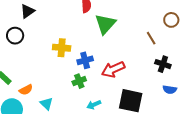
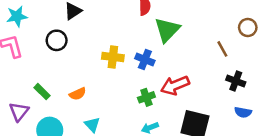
blue cross: (85, 60) -> (145, 60), moved, turned 35
green cross: (79, 81) -> (146, 97), moved
orange semicircle: (26, 90) -> (78, 94), moved

